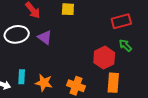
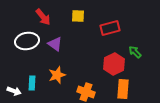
red rectangle: (121, 21) -> (110, 28), moved
orange star: (44, 83) -> (57, 75), moved, turned -30

